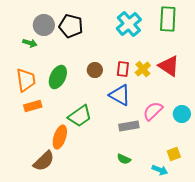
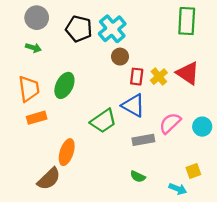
cyan cross: (129, 24) -> (112, 29), moved
gray circle: (44, 25) -> (37, 18), moved
brown circle: (95, 70) -> (120, 57), moved
green trapezoid: (80, 116) -> (103, 121), moved

